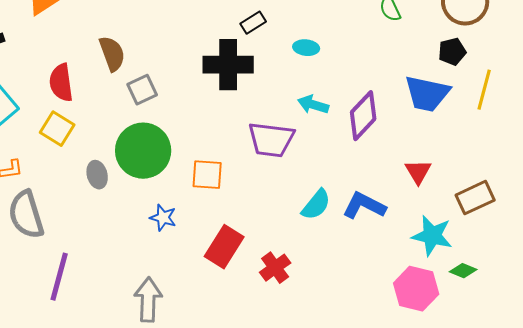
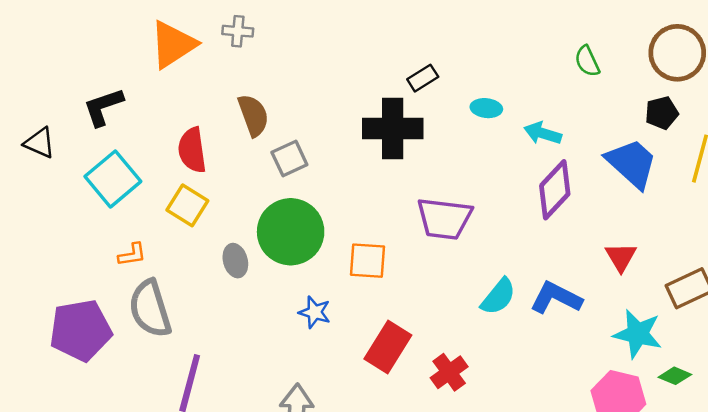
blue trapezoid: (427, 94) -> (632, 163), turned -150
cyan arrow: (313, 105) -> (543, 133), moved

